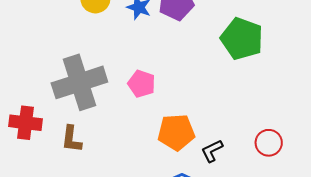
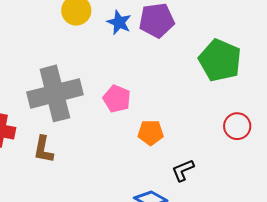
orange pentagon: (176, 132) -> (151, 133), moved, size x0.7
red circle: (269, 143) -> (237, 126), moved

